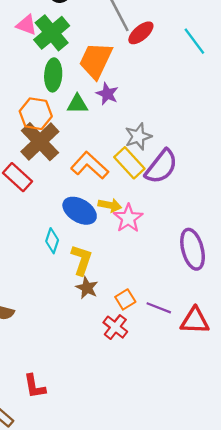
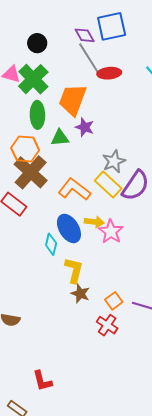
red ellipse: (141, 33) -> (109, 73), turned 40
blue ellipse: (80, 211) -> (69, 229), turned 32
cyan diamond: (52, 241) -> (51, 244), moved

